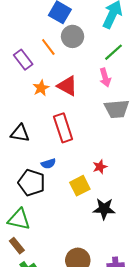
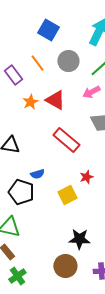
gray circle: (73, 36) -> (68, 61), moved
pink arrow: (105, 77) -> (91, 92), turned 78
red rectangle: (63, 128) -> (66, 140), moved, turned -32
black star: (104, 209) -> (79, 239), moved

